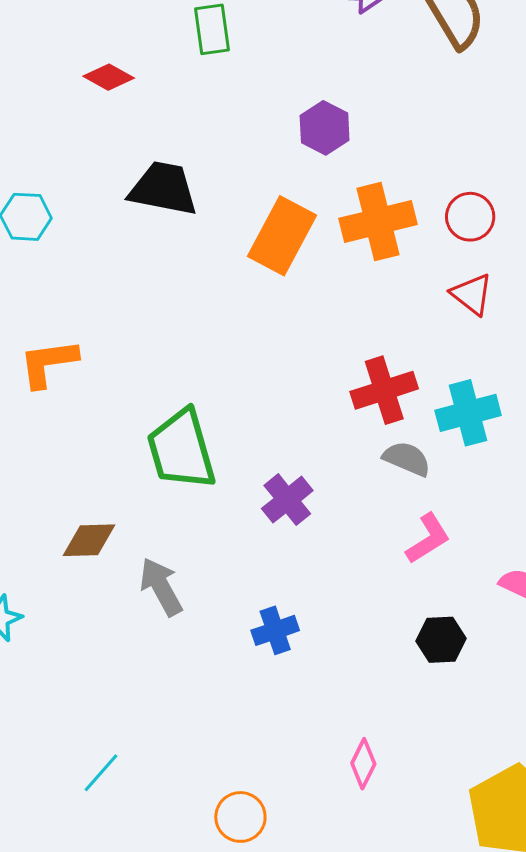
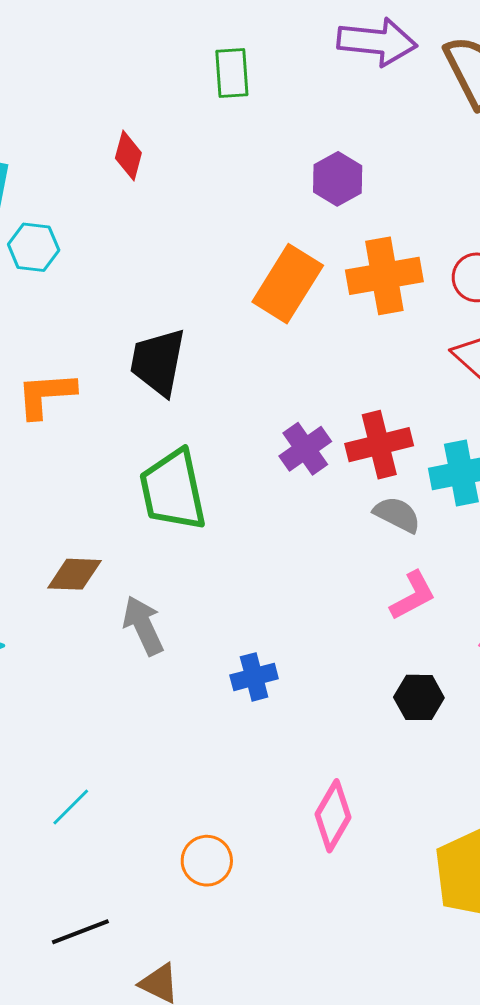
red diamond: (109, 77) -> (128, 155), moved, turned 72
black trapezoid: (163, 189) -> (158, 362), moved, turned -94
purple cross: (287, 500) -> (305, 449), moved
pink diamond: (363, 764) -> (333, 816), size x1.4

